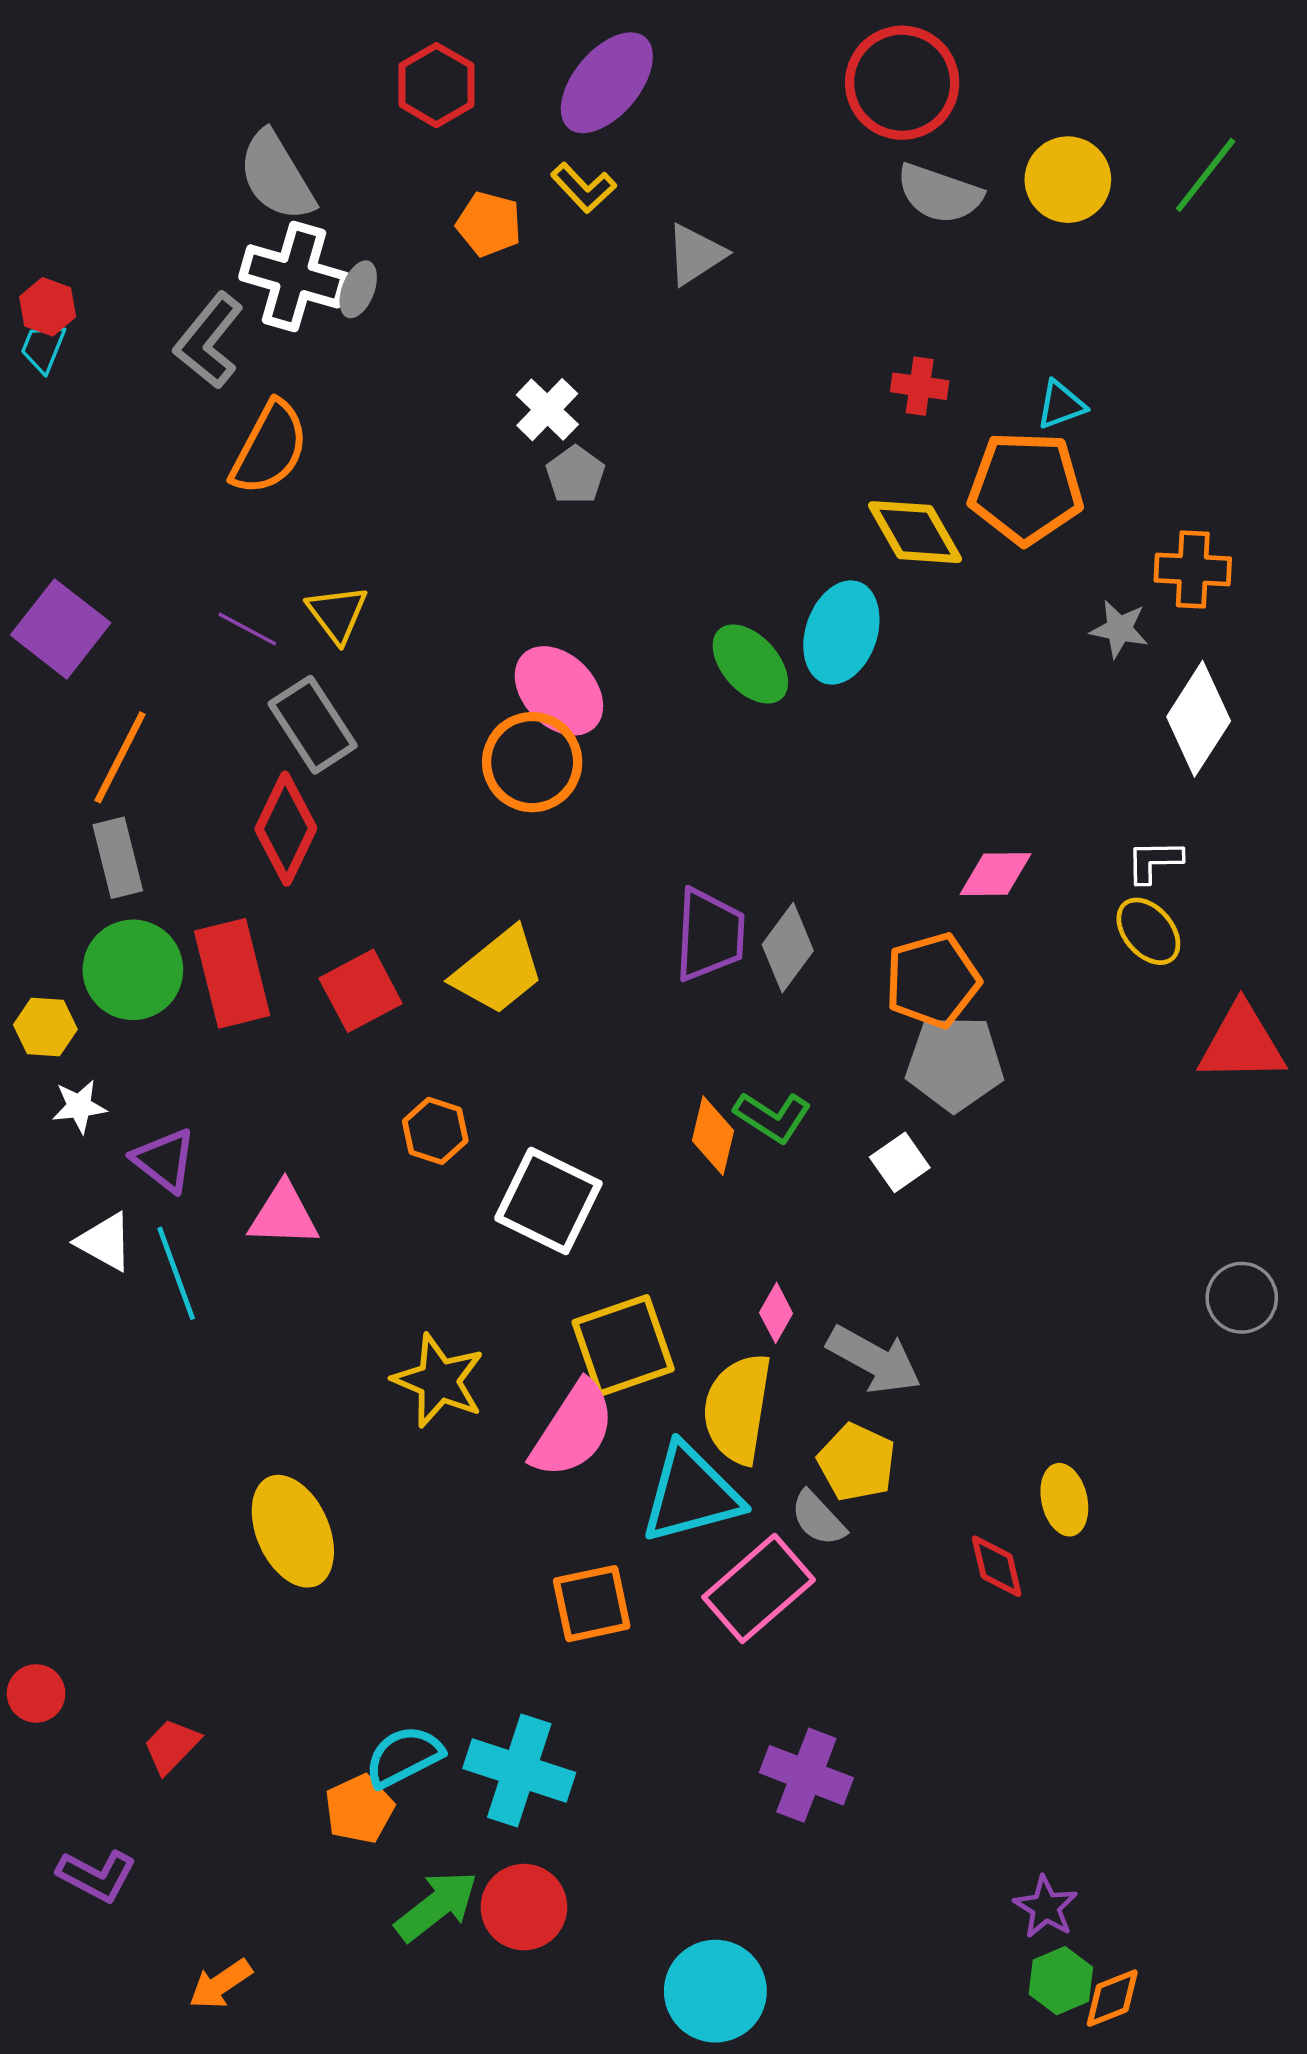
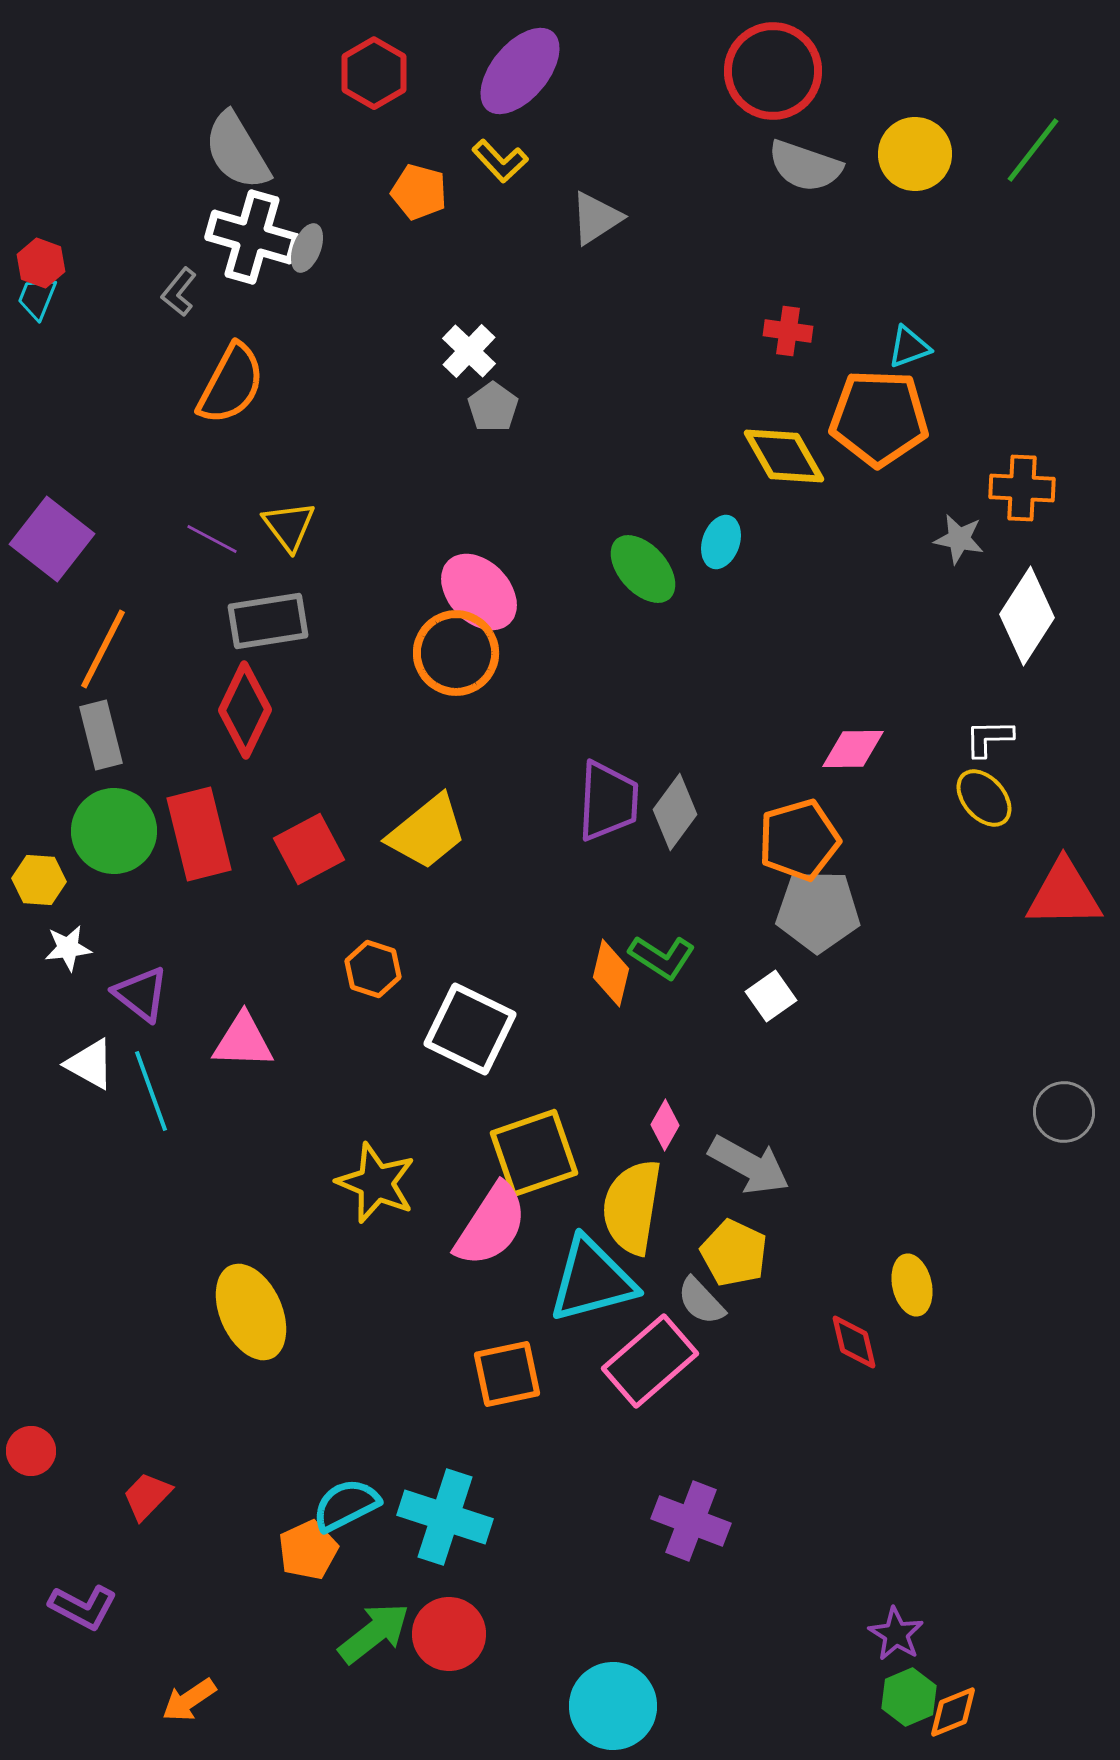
gray L-shape: (209, 341) -> (179, 292), size x0.6
cyan ellipse: (841, 632) -> (721, 542), size x0.6
gray rectangle: (313, 725) -> (268, 621), turned -66

